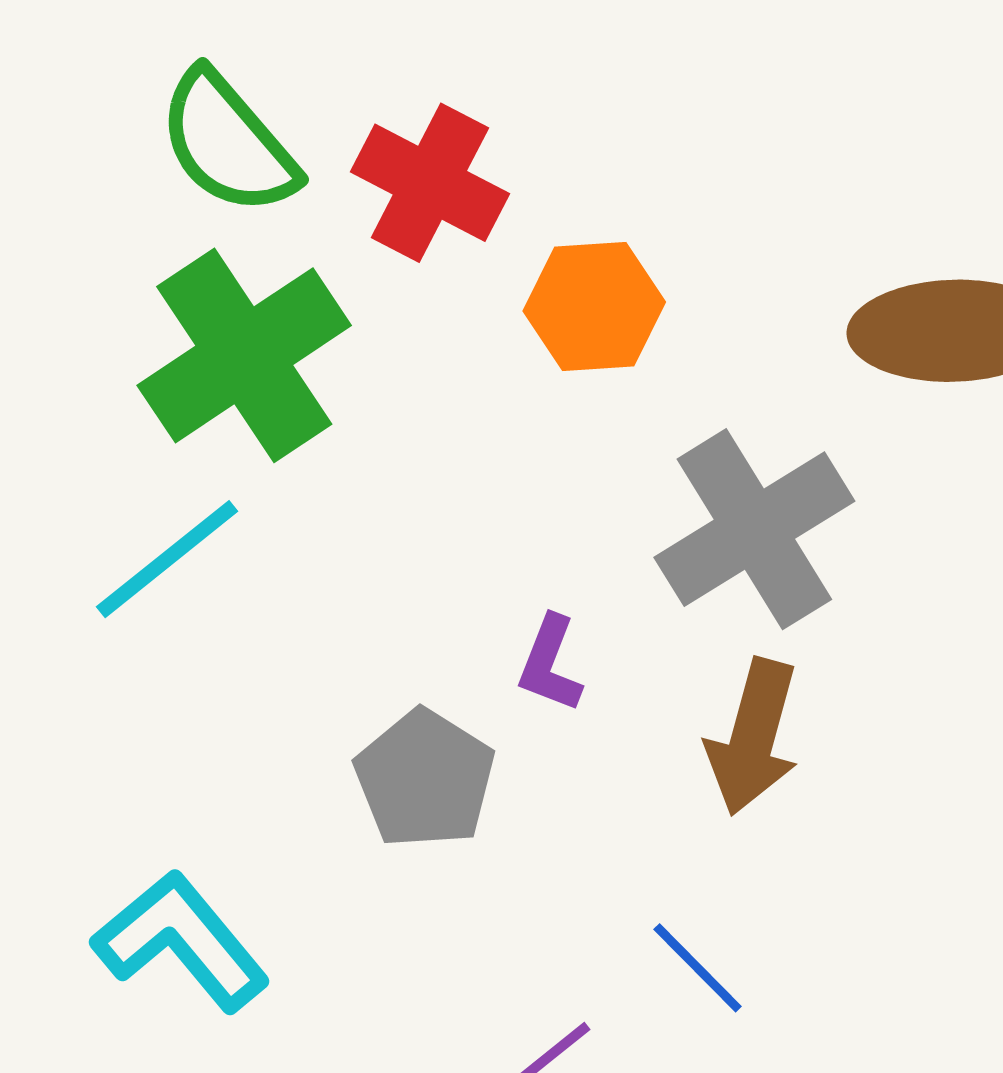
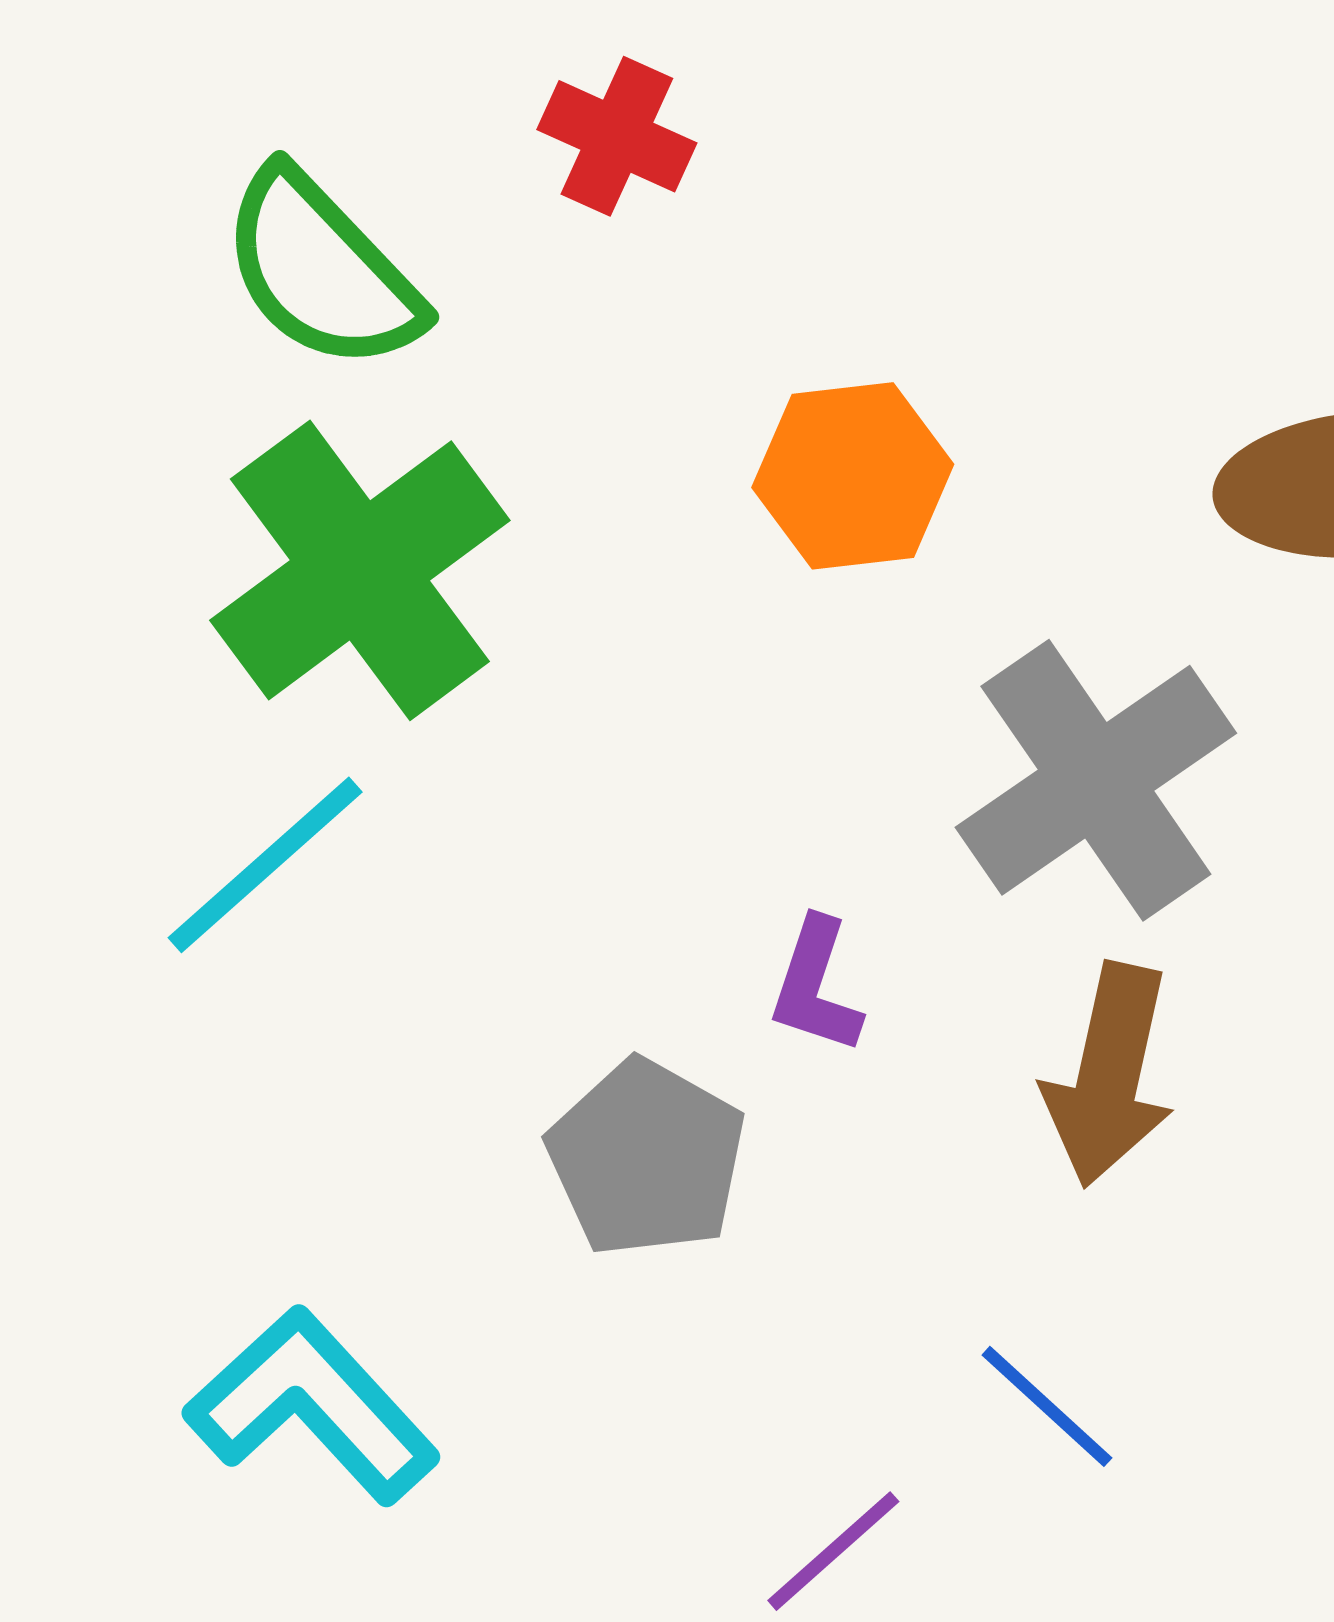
red cross: (430, 183) -> (617, 136), moved, size x0.7

